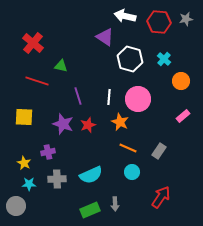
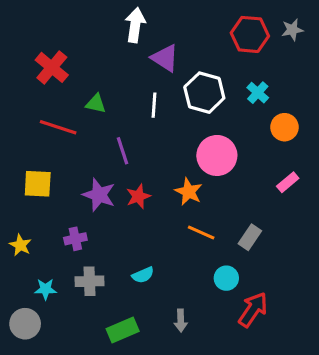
white arrow: (125, 16) -> (135, 25), moved, turned 85
white line: (109, 97) -> (154, 105), moved
yellow star: (24, 163) -> (20, 245), moved
cyan circle: (132, 172) -> (226, 278), moved
cyan semicircle: (91, 175) -> (143, 275), size x0.6
green rectangle: (90, 210) -> (123, 330), moved

